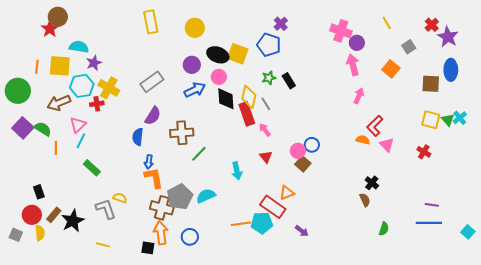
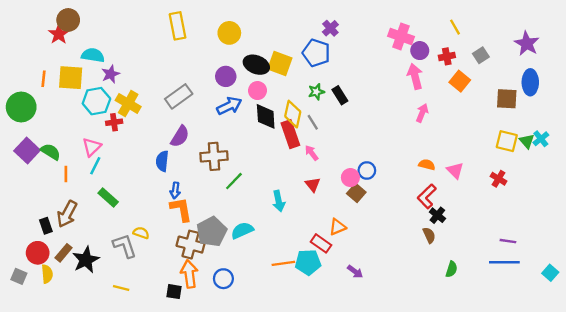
red cross: (432, 25) -> (447, 56), moved, turned 32
brown arrow: (59, 103) -> (67, 214), moved, turned -40
red L-shape: (375, 126) -> (427, 196), moved
red rectangle: (273, 207) -> (321, 243), size x0.7

